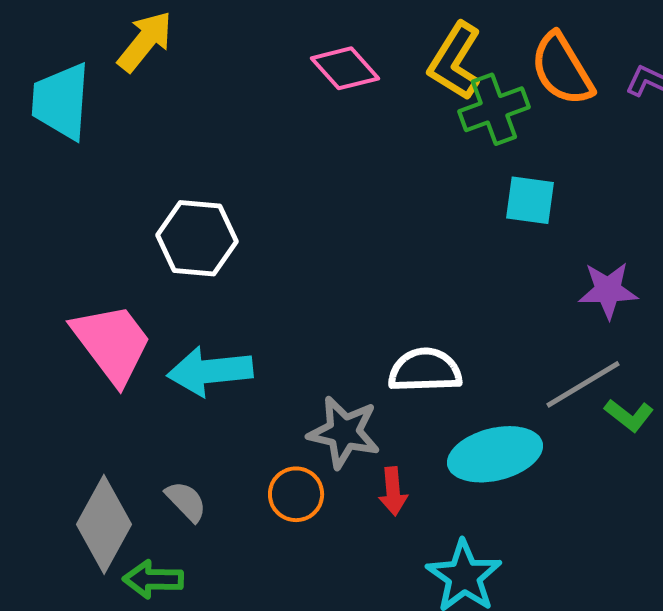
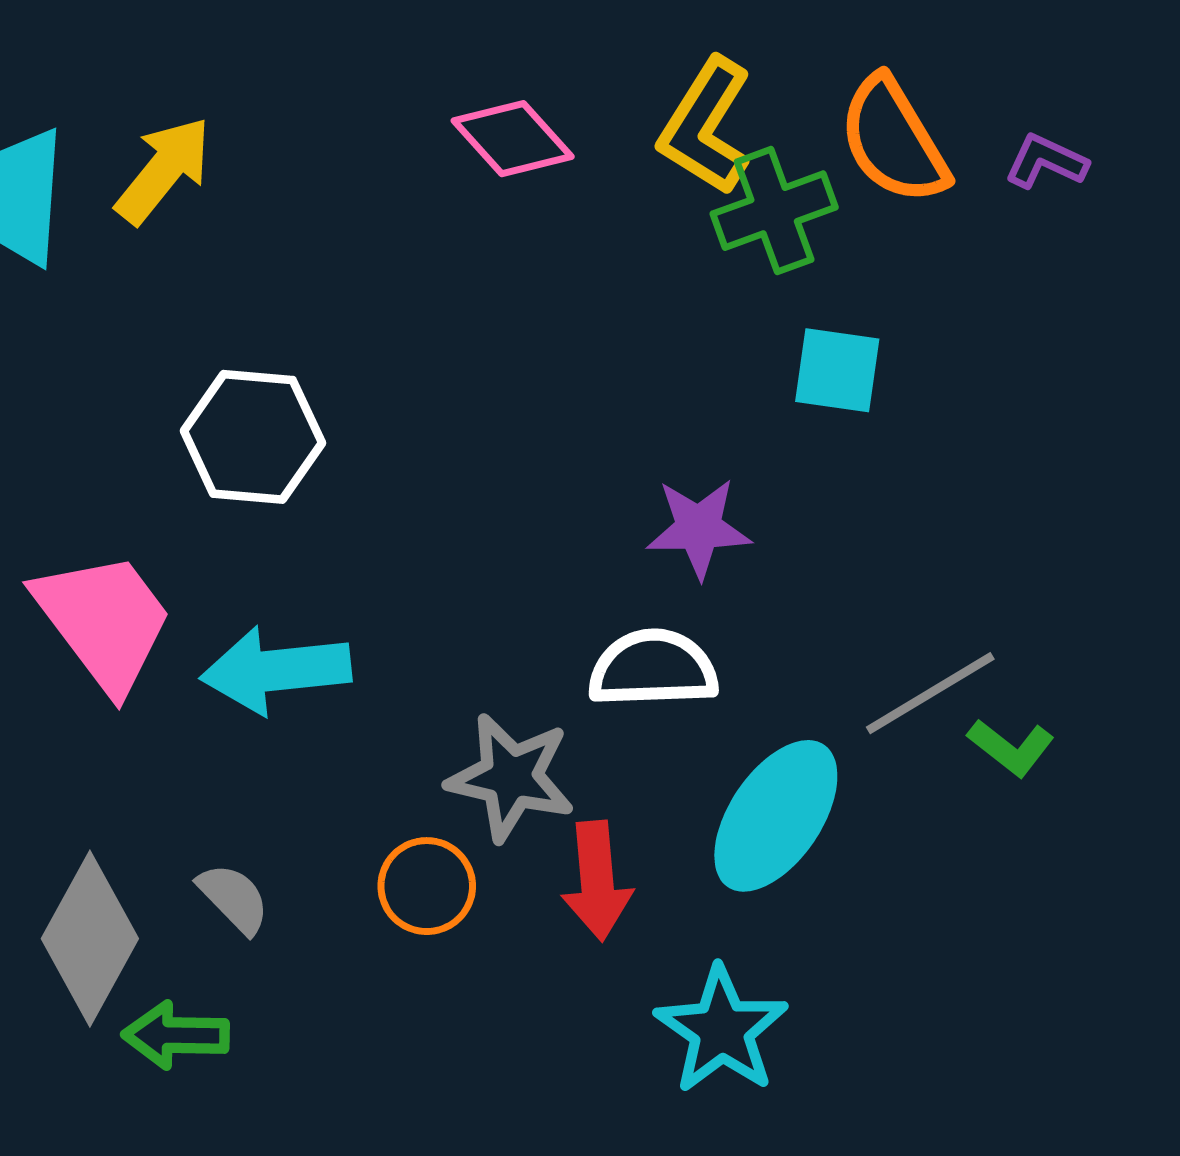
yellow arrow: (145, 41) -> (164, 170), moved
purple star: (608, 290) -> (699, 528), moved
cyan ellipse: (495, 454) -> (776, 816), turned -42
red arrow: (393, 491) -> (597, 881), size x1.4

